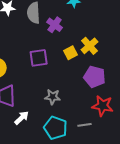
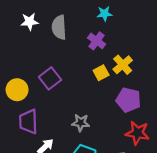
purple cross: (55, 25) -> (97, 41), moved
purple square: (39, 58) -> (50, 78), moved, turned -30

